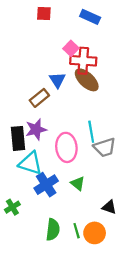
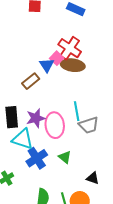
pink square: (71, 48) -> (57, 58), moved
red cross: (83, 61) -> (70, 48), turned 30
brown ellipse: (87, 80) -> (73, 65), turned -35
purple star: (36, 129) -> (36, 118), moved

